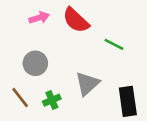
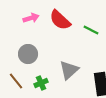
green line: (114, 44) -> (91, 30), moved

